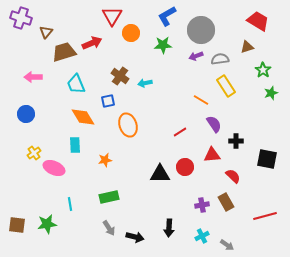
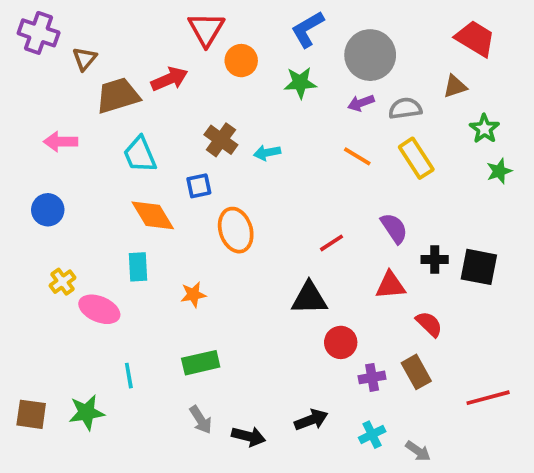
orange line: (201, 100) -> (357, 156), moved
black square: (267, 159) -> (479, 267), moved
red circle: (185, 167) -> (341, 342), moved
black triangle: (160, 174) -> (309, 298), moved
black arrow: (169, 228) -> (311, 420), turned -114

